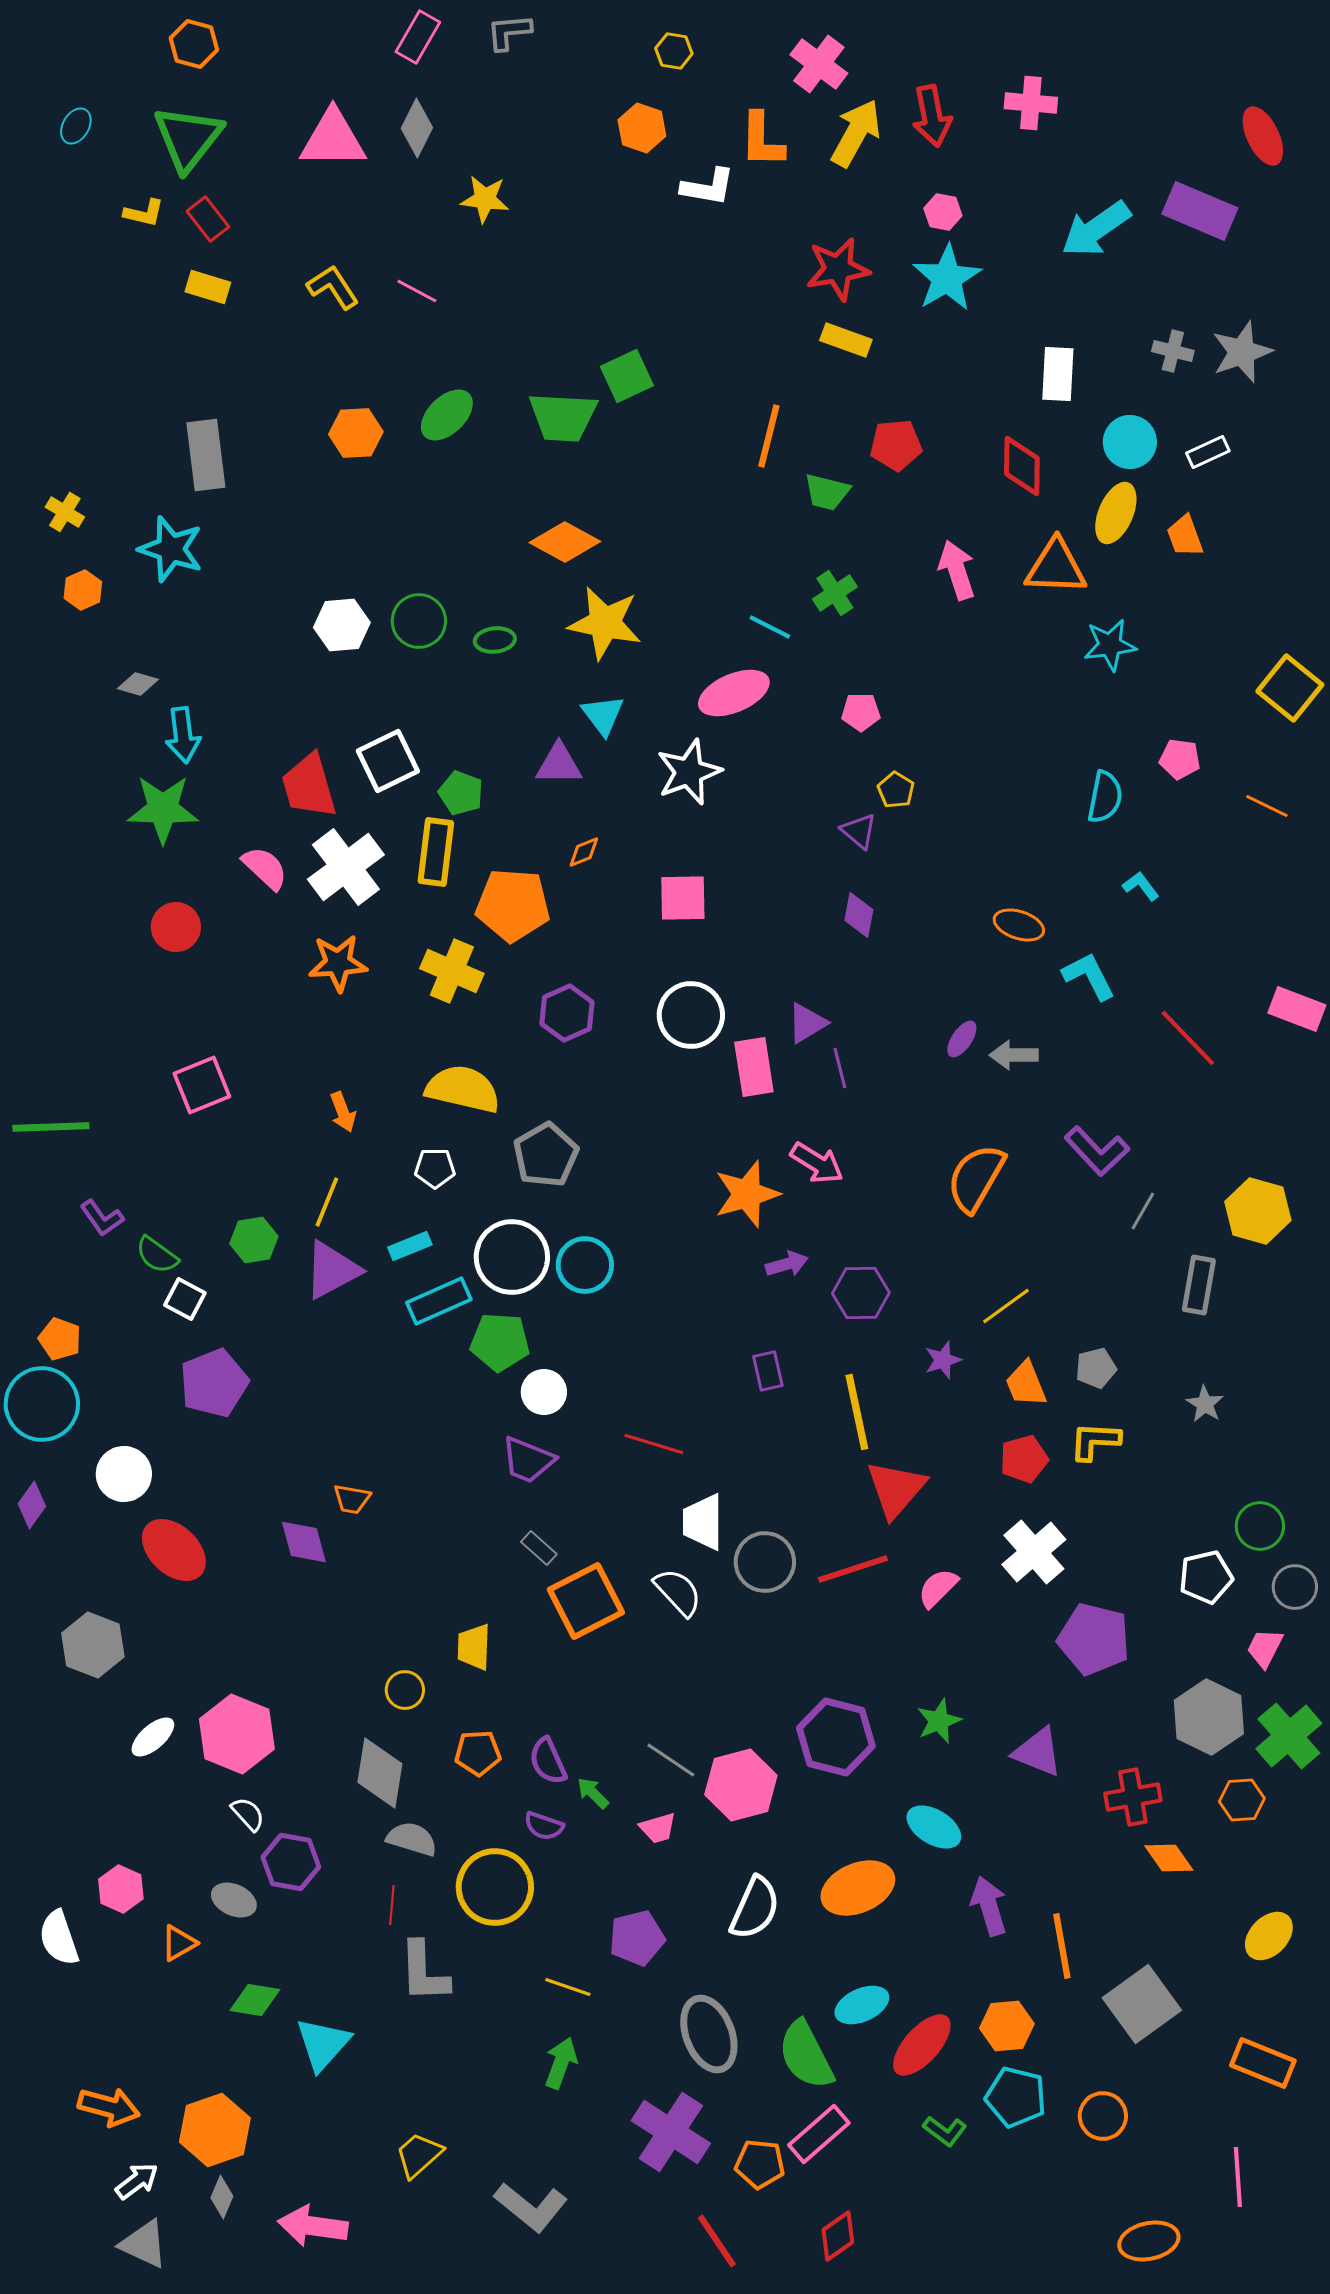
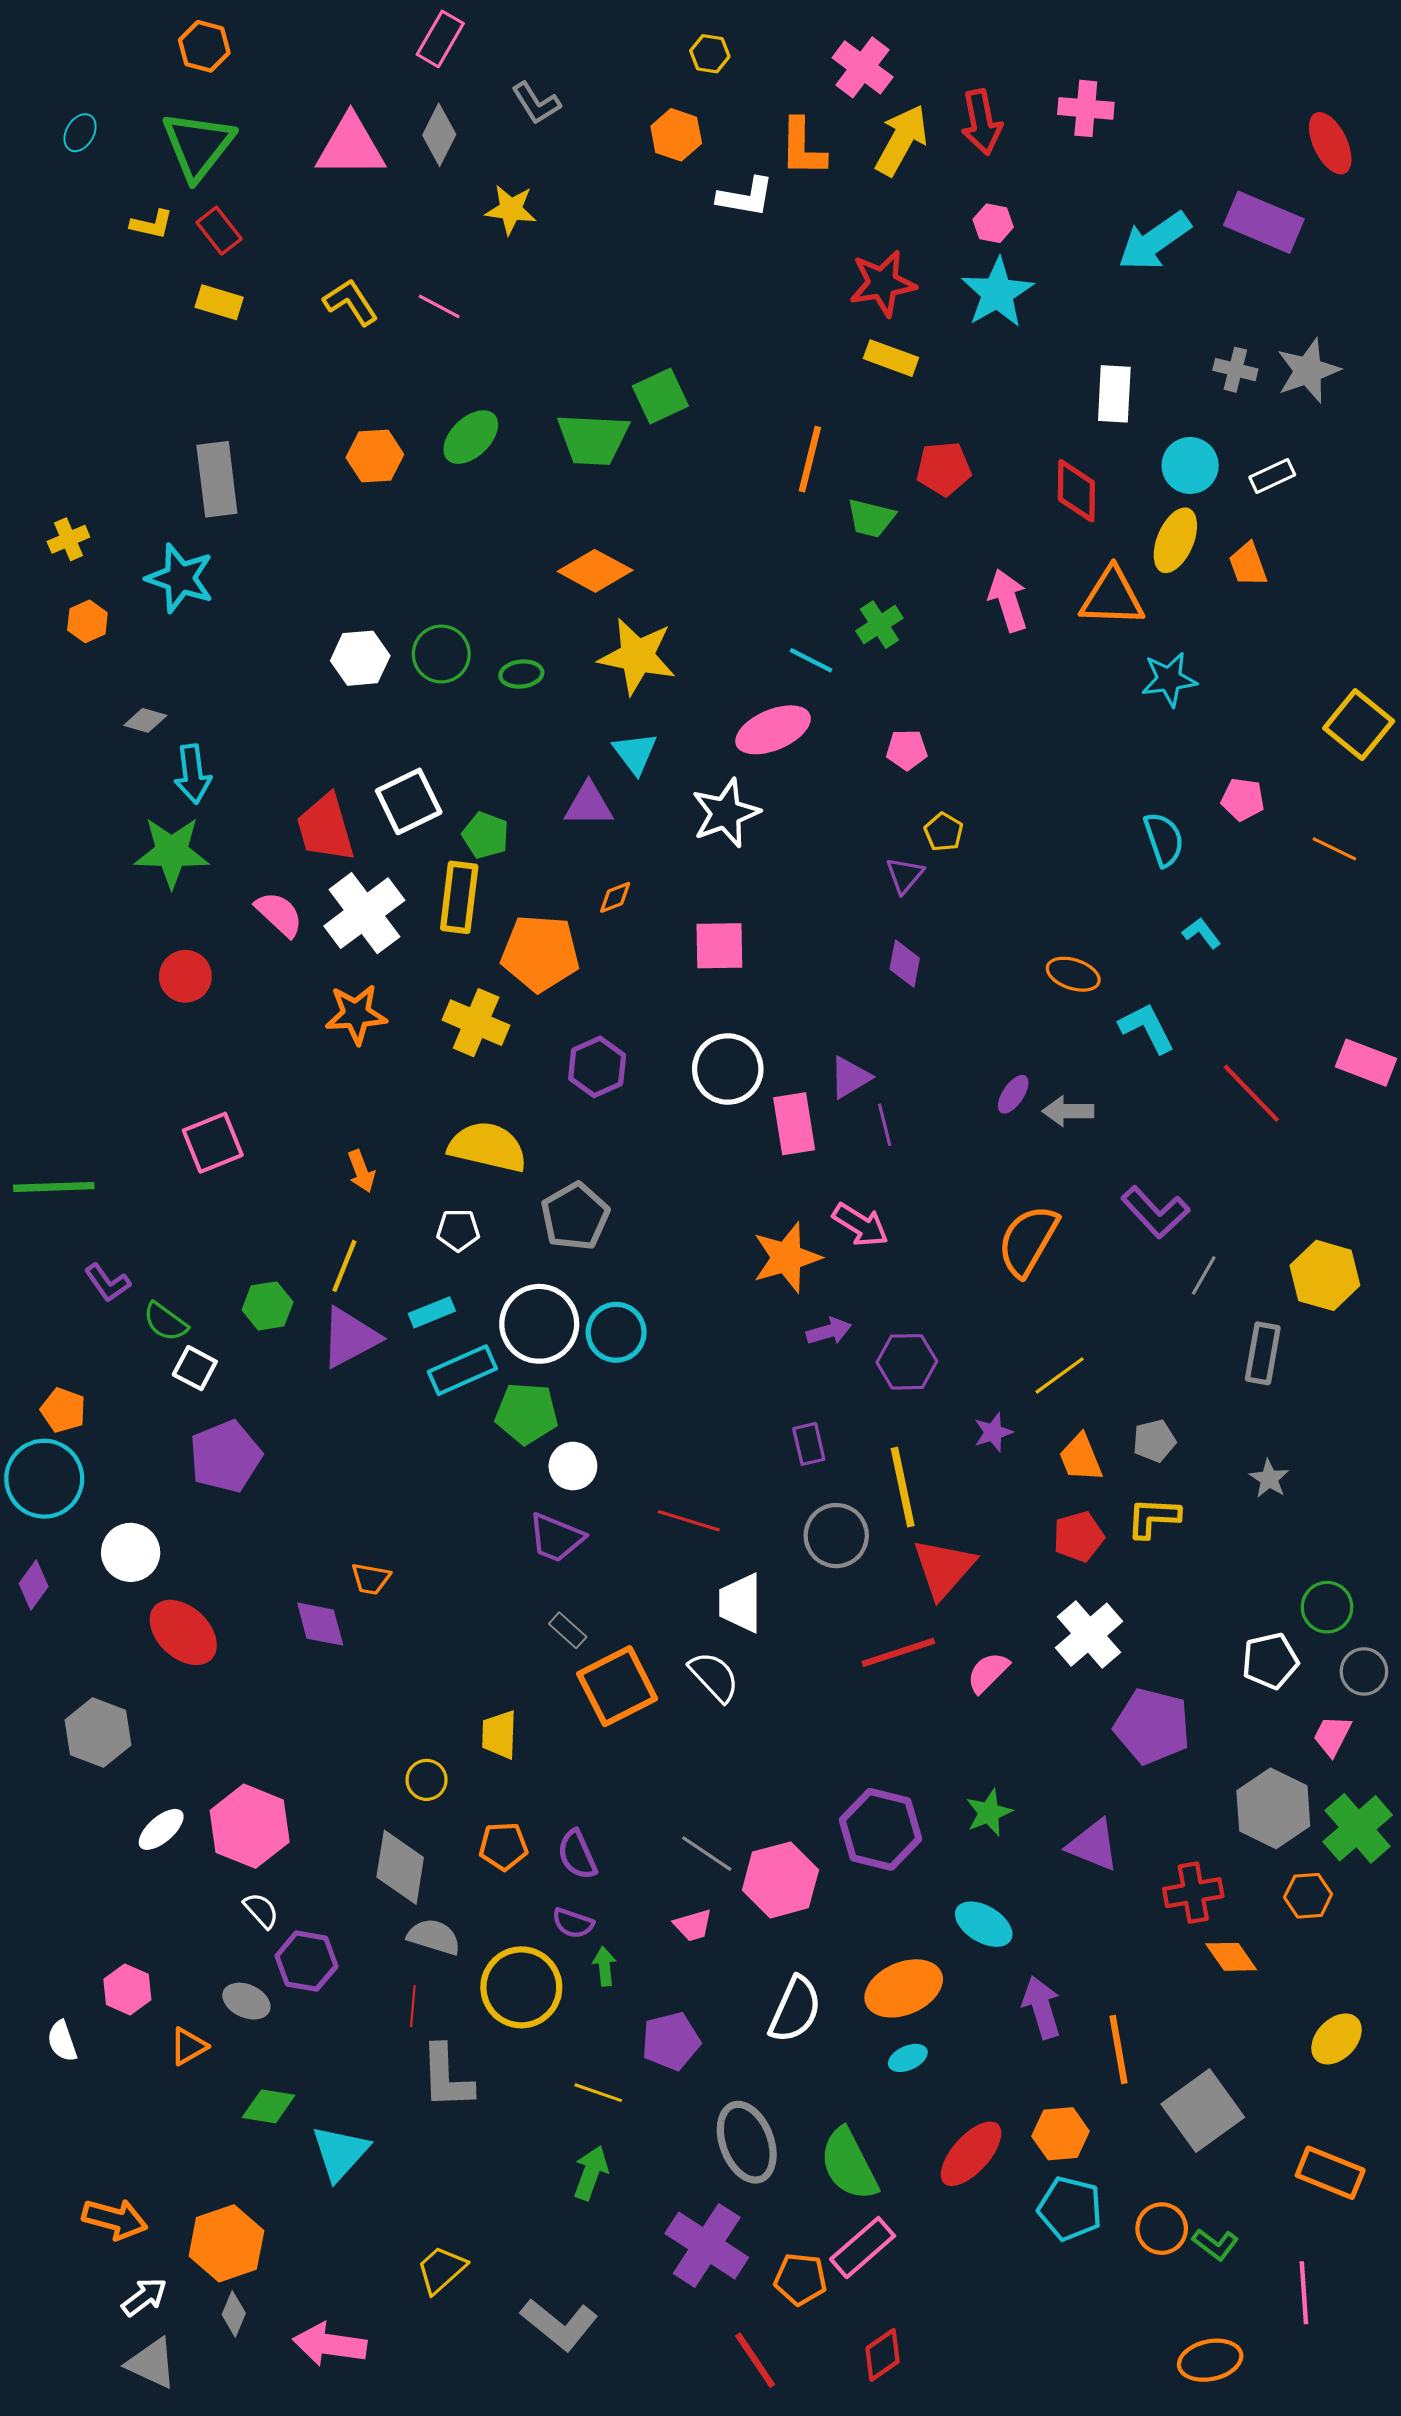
gray L-shape: (509, 32) -> (536, 103), moved, turned -117
yellow cross: (65, 512) -> (68, 539), turned 36
cyan semicircle: (1105, 797) -> (1164, 839), turned -30
purple triangle: (859, 831) -> (905, 875), turned 30
gray circle: (765, 1562) -> (836, 1536), moved
green arrow: (593, 1793) -> (605, 1966), moved, turned 39
white semicircle: (59, 1938) -> (62, 2041), size x0.7
cyan ellipse: (862, 2005) -> (908, 2058), moved, size x0.7
green L-shape: (945, 2131) -> (1215, 2244), moved

